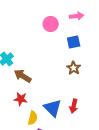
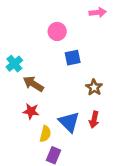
pink circle: (51, 24) -> (57, 31), moved
blue square: (74, 42) -> (73, 58), moved
brown star: (74, 68) -> (94, 87), moved

